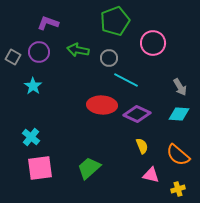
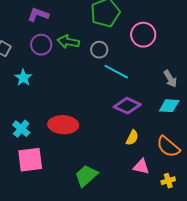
purple circle: (39, 52) -> (41, 45), moved
red ellipse: (102, 105) -> (63, 125), moved
yellow semicircle: (142, 146) -> (132, 138), turned 49
green trapezoid: (89, 168) -> (86, 176), moved

